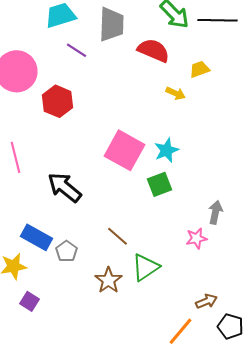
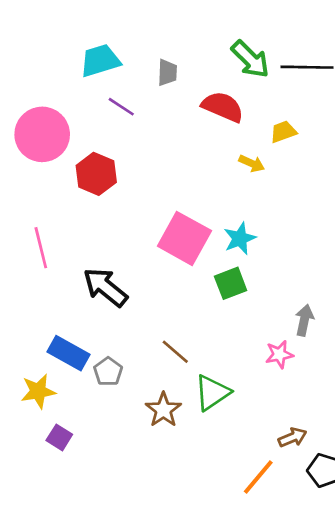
gray trapezoid: (111, 24) -> (167, 72), size x0.6

